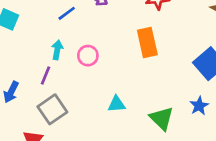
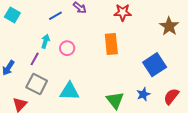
cyan triangle: (117, 104) -> (69, 91), moved, size x1.5
gray square: (52, 109) -> (37, 84), turned -35

